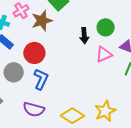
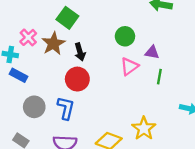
black arrow: (84, 36) -> (80, 52), moved
red circle: (34, 53) -> (77, 79), moved

